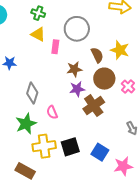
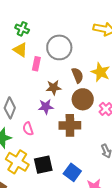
purple star: (77, 89) -> (46, 107), moved
brown cross: (94, 106) -> (70, 125), turned 30
yellow cross: (44, 146) -> (17, 162), turned 35

